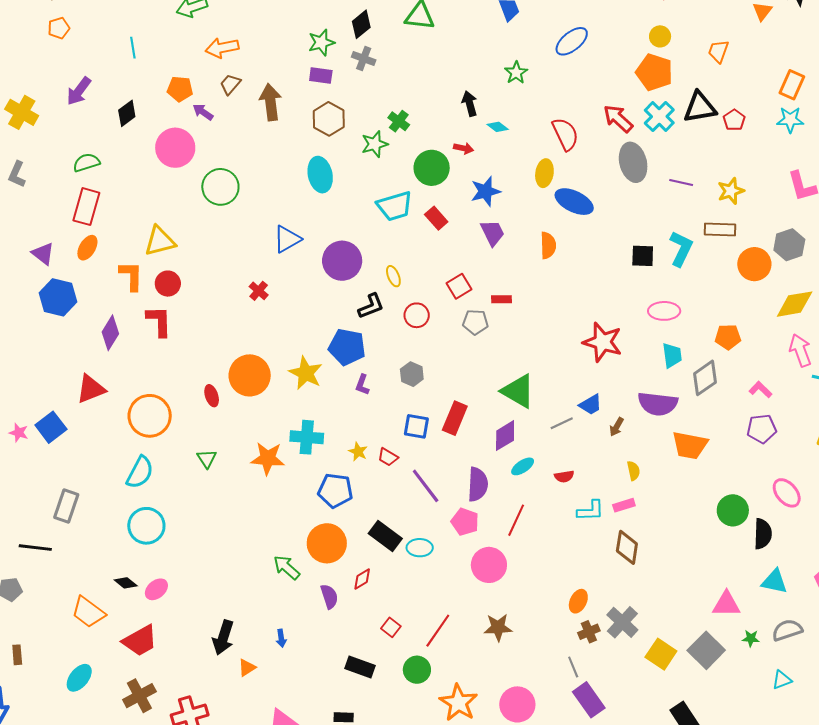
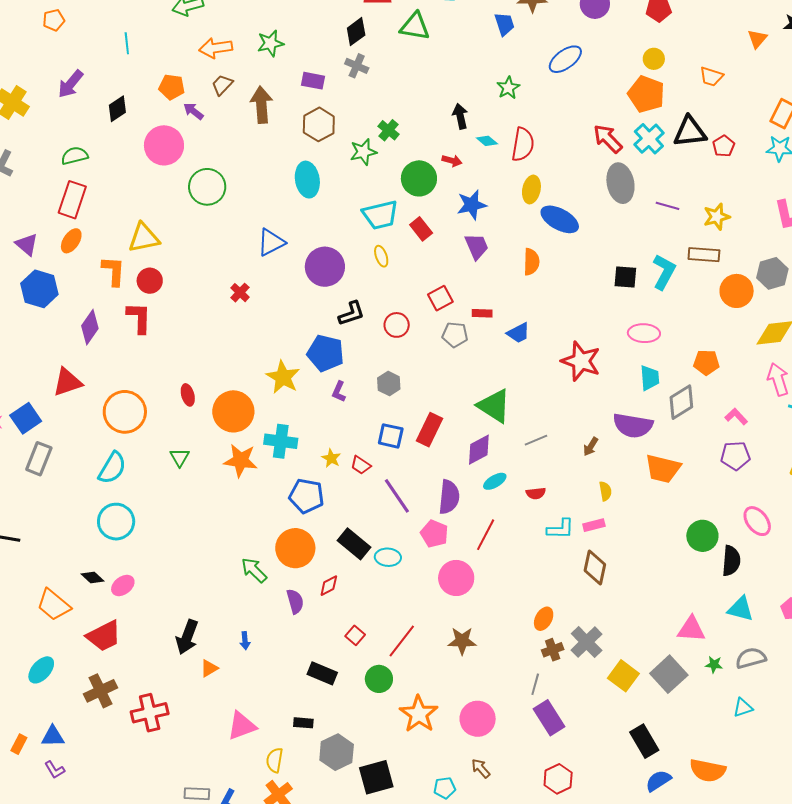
green star: (321, 42) -> (270, 43), moved
orange trapezoid: (718, 51) -> (711, 76), turned -95
red semicircle: (565, 134) -> (523, 144), moved, turned 32
yellow ellipse: (393, 276) -> (381, 256), moved
orange circle: (250, 375) -> (233, 411), moved
blue trapezoid: (591, 405) -> (518, 333), moved
gray rectangle: (66, 506) -> (39, 459), moved
gray line: (573, 667) -> (535, 684), turned 35

